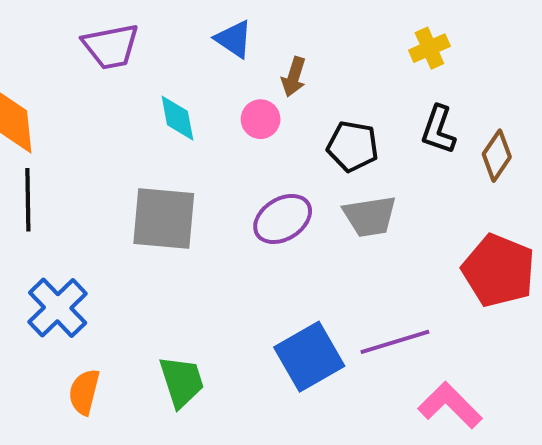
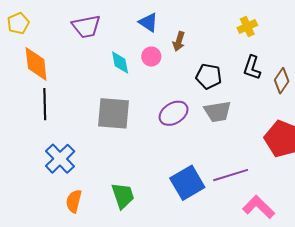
pink circle: (261, 119) -> (151, 57), moved

